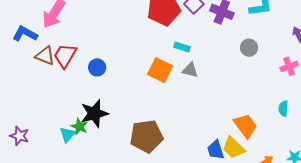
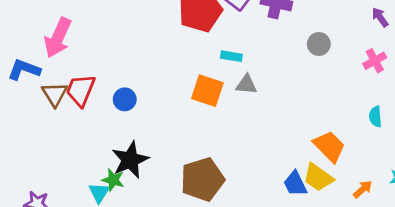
brown triangle: (45, 56) -> (55, 94), turned 45

